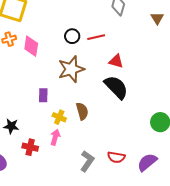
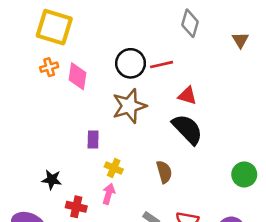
black circle: (72, 36) -> (131, 63), size x1.5
brown semicircle: (82, 111) -> (164, 172), moved

